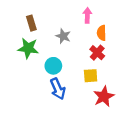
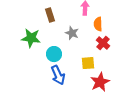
brown rectangle: (31, 23) -> (50, 15), moved
gray star: (63, 36) -> (72, 33), moved
red cross: (97, 53) -> (103, 43), moved

